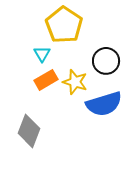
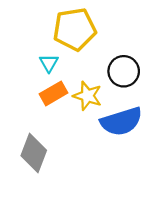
yellow pentagon: (64, 25) -> (75, 29), turned 30

